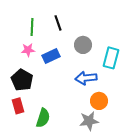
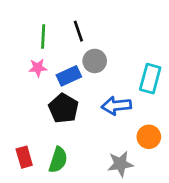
gray circle: (83, 45) -> (95, 61), moved
black pentagon: (22, 80) -> (64, 108), moved
orange circle: (99, 101) -> (149, 137), moved
red rectangle: (18, 106) -> (24, 157), moved

